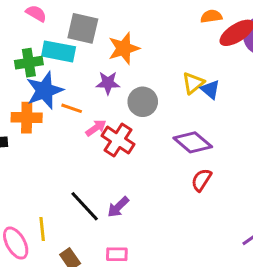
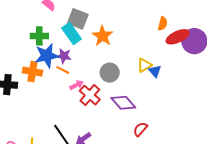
orange semicircle: (211, 16) -> (163, 24), turned 104
orange star: (124, 48) -> (102, 36), turned -30
cyan rectangle: (59, 51) -> (72, 33), moved, turned 35
purple star: (108, 83) -> (64, 56), moved
purple diamond: (193, 142) -> (123, 103), moved

